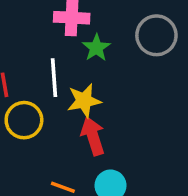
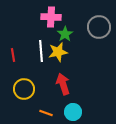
yellow star: (84, 101) -> (58, 52), moved
yellow circle: (24, 120) -> (24, 89), moved

